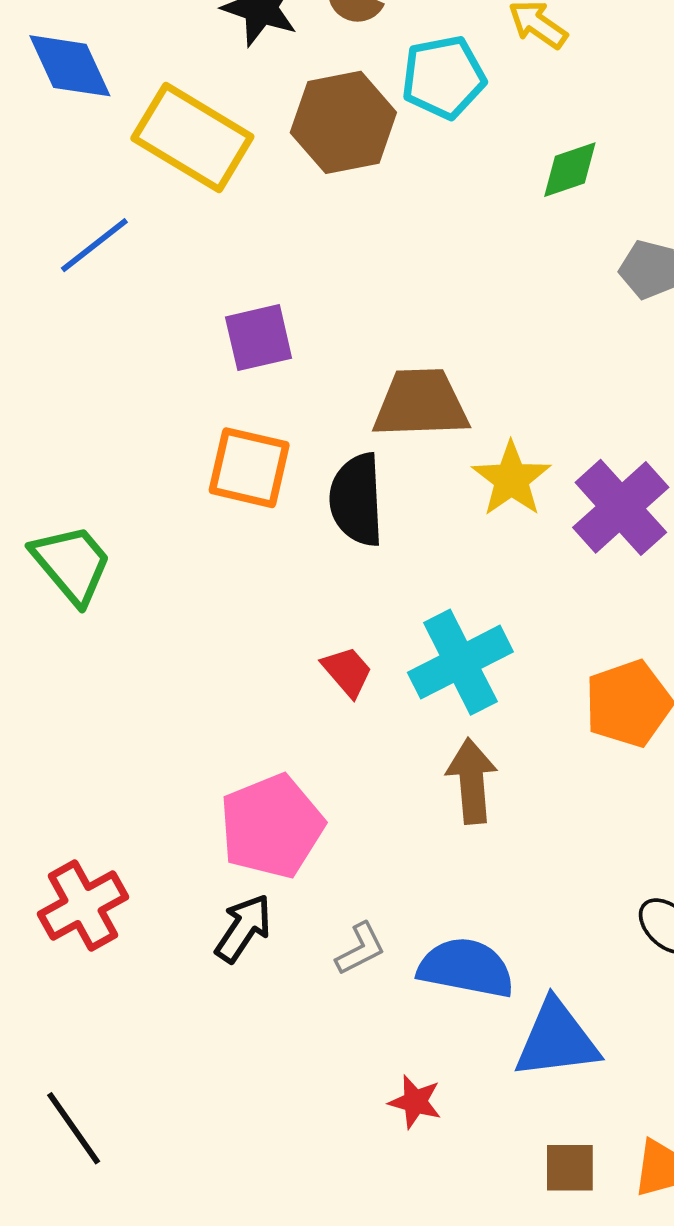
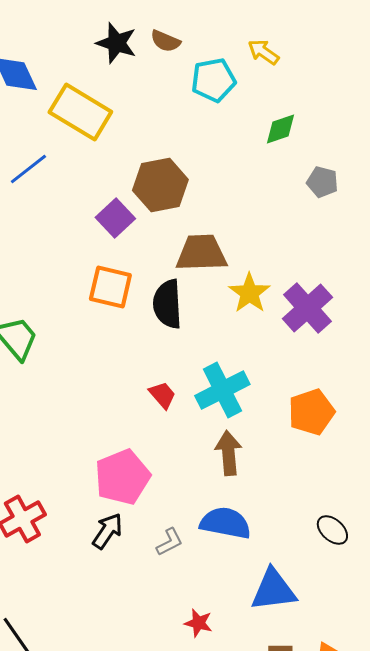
brown hexagon: (343, 122) -> (160, 185), moved
purple square: (259, 338) -> (115, 218), turned -30
blue semicircle: (466, 968) -> (225, 523), moved

